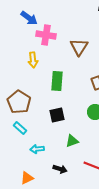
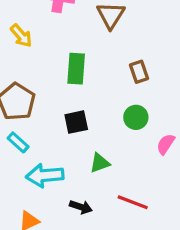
yellow arrow: (33, 60) -> (21, 36), moved, turned -35
cyan arrow: (37, 149) -> (45, 175), size x1.6

